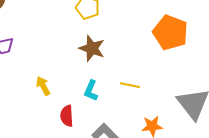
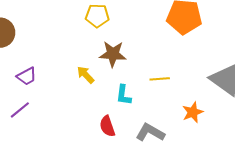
yellow arrow: (43, 86) -> (86, 75), moved

